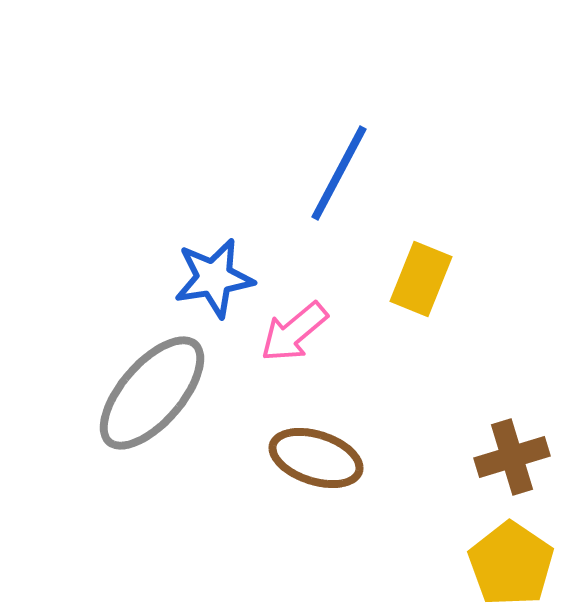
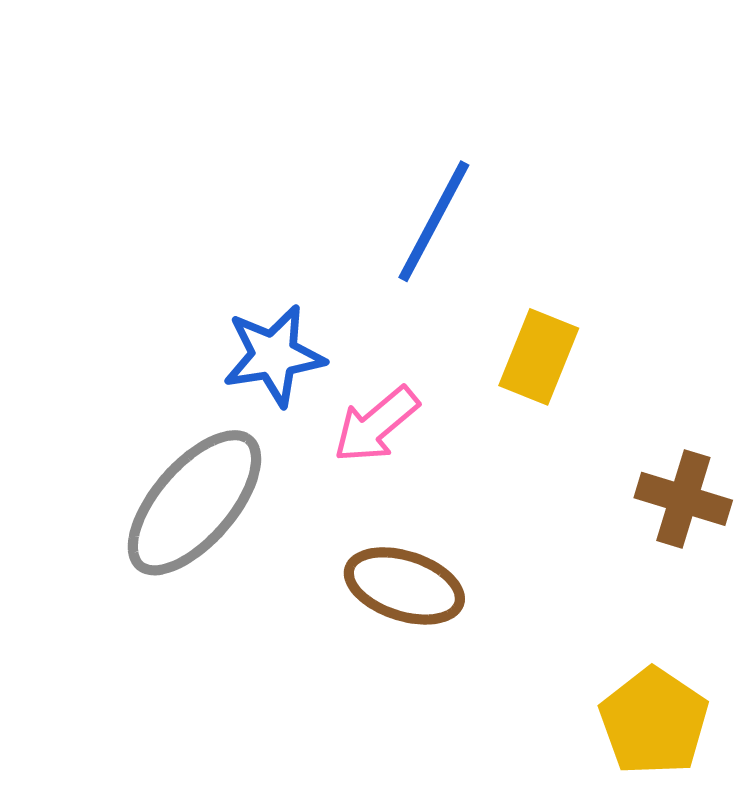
brown cross: (512, 457) -> (683, 499), moved, turned 34

